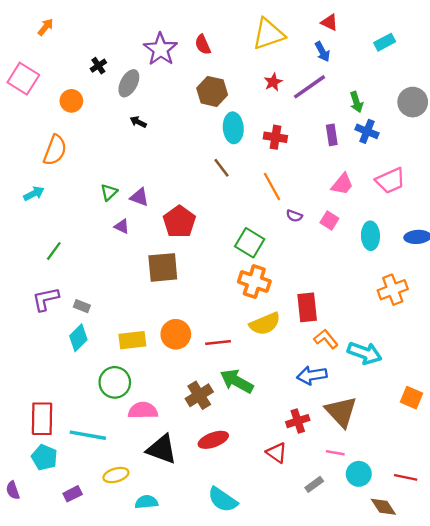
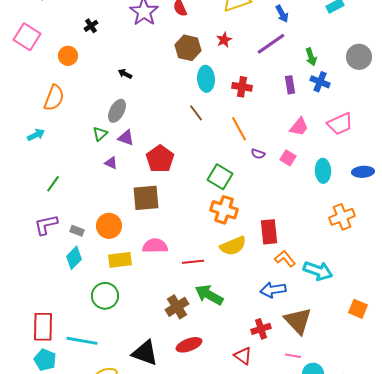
red star: (273, 82) -> (224, 40), moved
gray ellipse: (129, 83) -> (117, 111), moved
orange circle: (176, 334) -> (109, 226), moved
pink semicircle: (143, 411) -> (155, 246), moved

